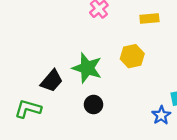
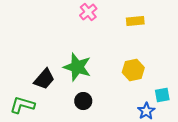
yellow hexagon: (132, 56) -> (133, 70), moved

